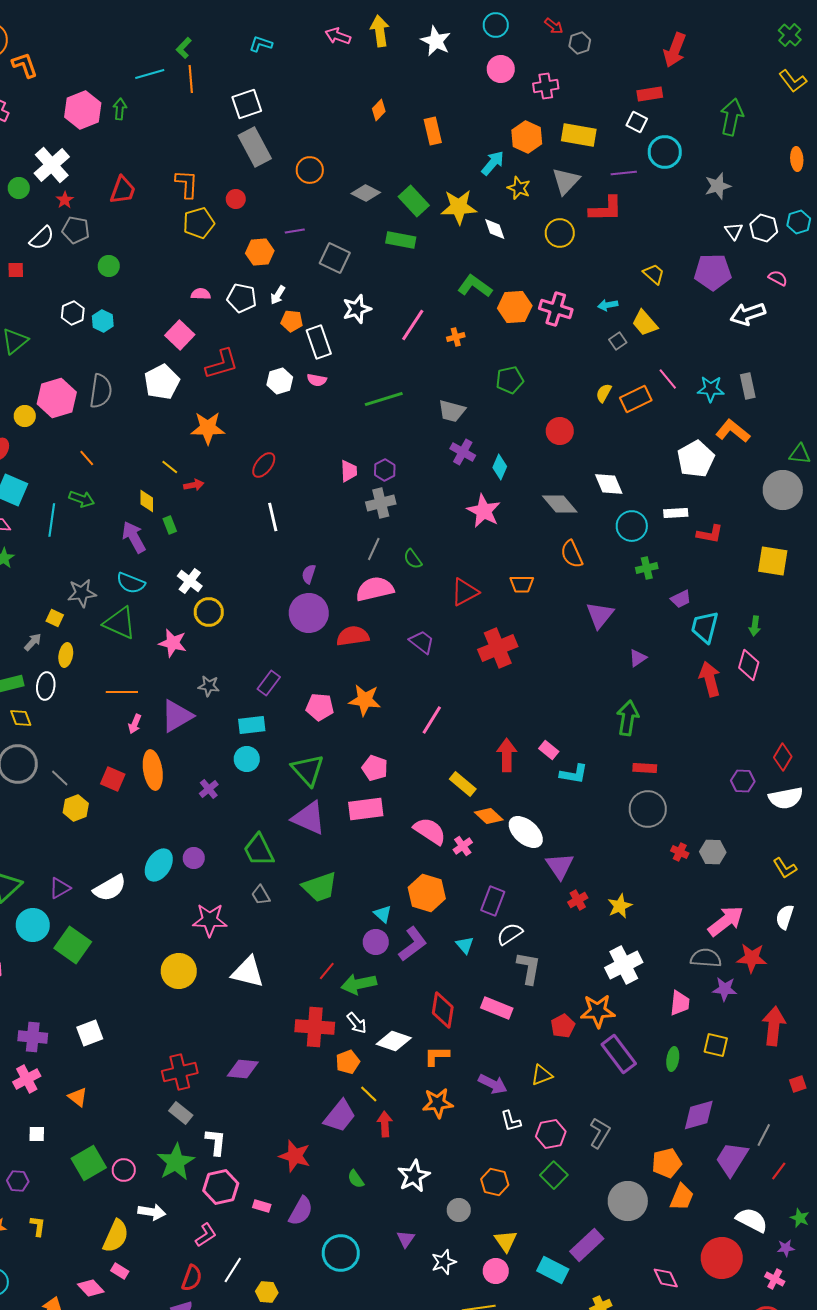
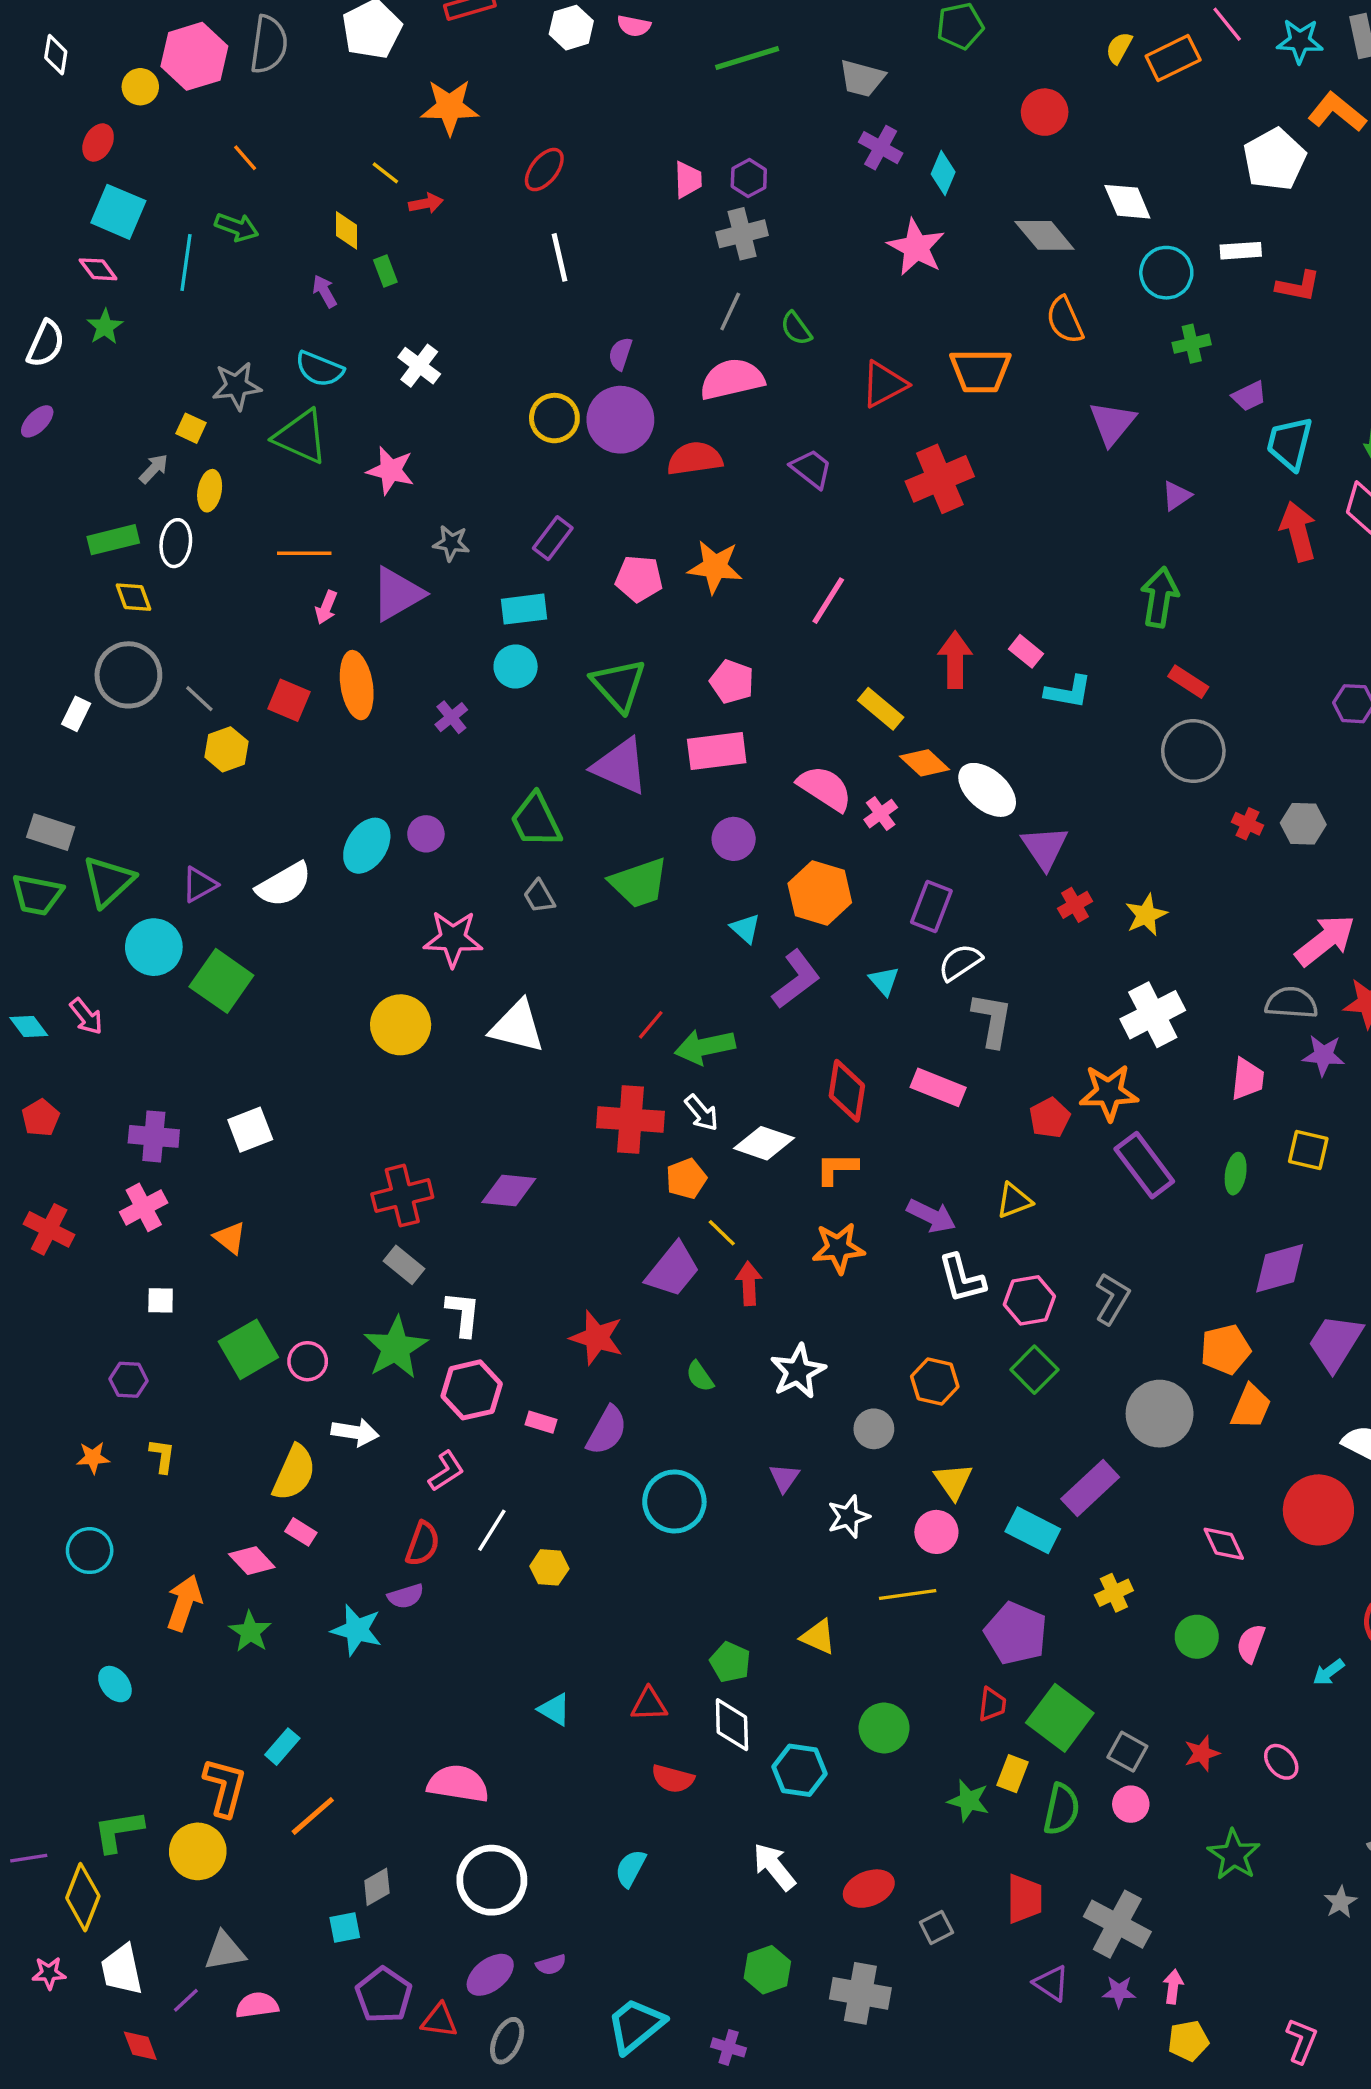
purple arrow: (134, 537) -> (325, 291), size x0.6
orange trapezoid: (522, 584) -> (980, 371), size x1.5
yellow circle: (209, 612) -> (554, 418), moved
red rectangle: (645, 768) -> (1188, 682), turned 30
purple circle: (376, 942) -> (734, 839), moved
white L-shape: (511, 1121) -> (962, 1278), size x1.4

